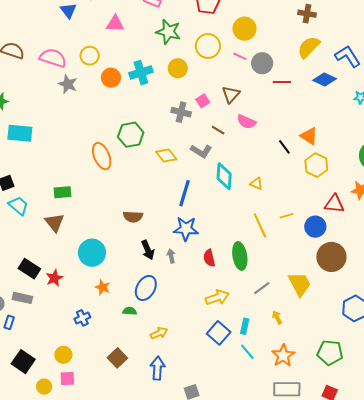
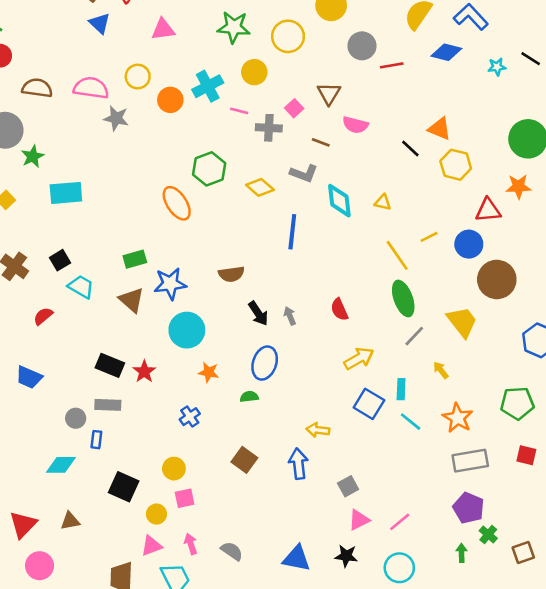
pink line: (240, 56) -> (239, 111), moved
blue star: (186, 229) -> (170, 284), moved
green ellipse: (240, 256) -> (403, 299), moved
yellow arrow: (159, 333) -> (318, 430), moved, turned -138

